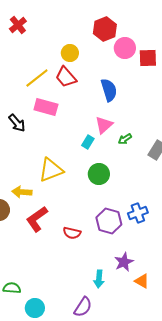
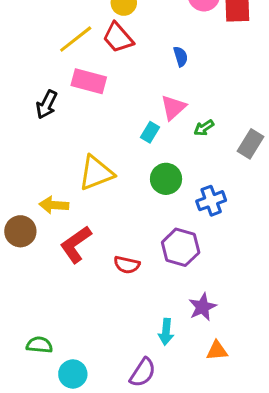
blue semicircle: (109, 90) -> (181, 57), size x0.6
black arrow: (17, 123) -> (47, 105), turned 66
blue cross: (138, 213) -> (211, 201), moved
orange triangle: (142, 281) -> (217, 351), moved, turned -35

